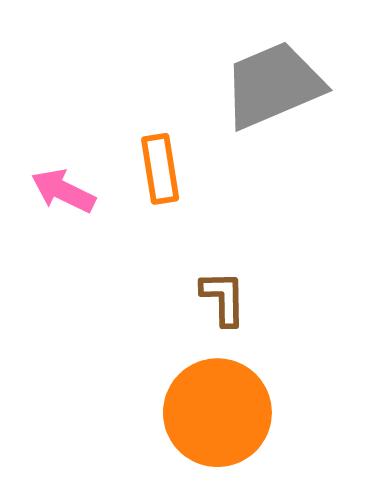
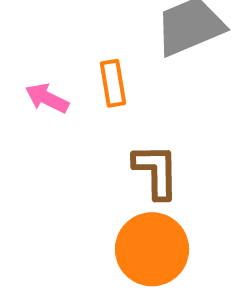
brown L-shape: (223, 298) -> (156, 171), size x1.5

